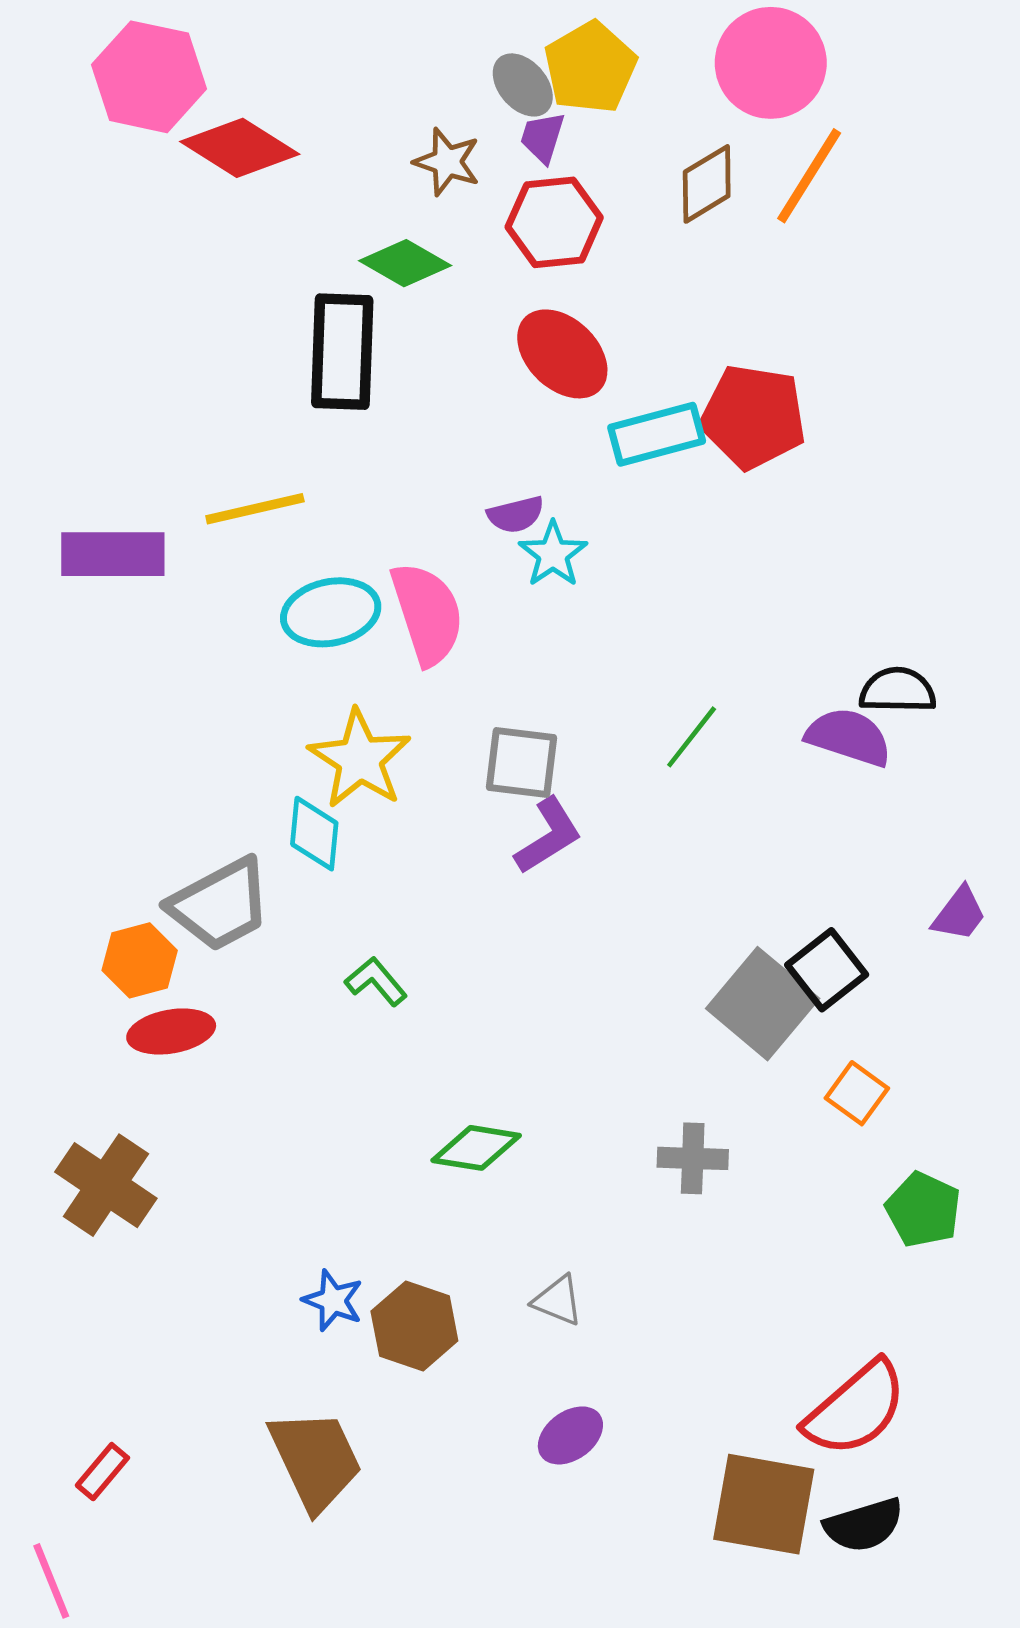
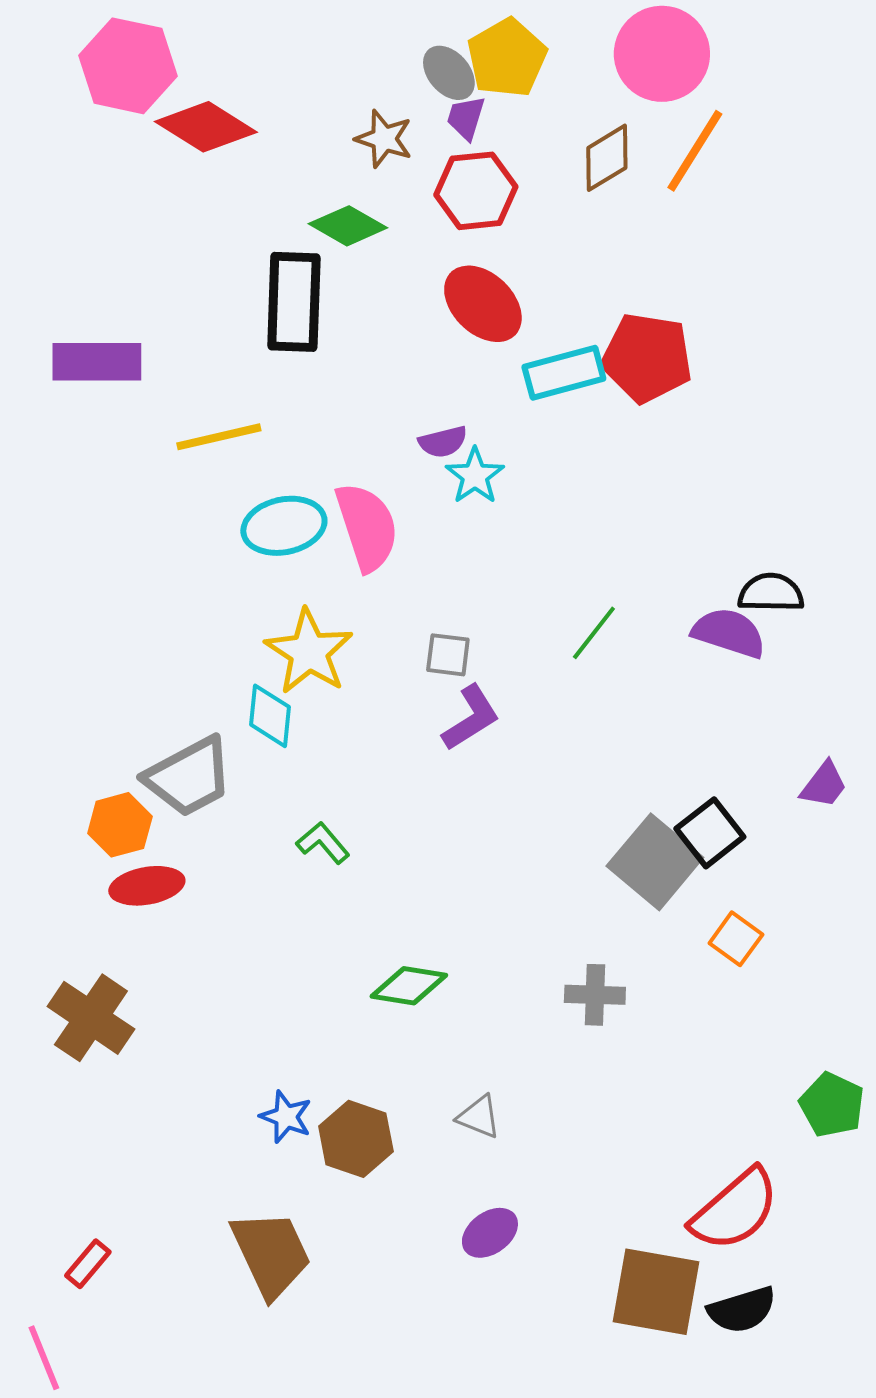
purple rectangle: (113, 554) -> (97, 362), moved
gray square: (522, 763) -> (448, 655), size x0.7
green pentagon: (923, 1210) -> (832, 1105), moved

